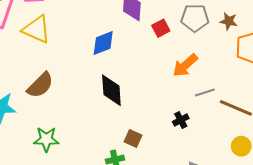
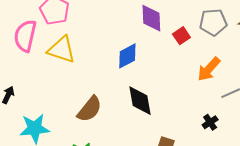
brown semicircle: (40, 85) -> (90, 109), moved

